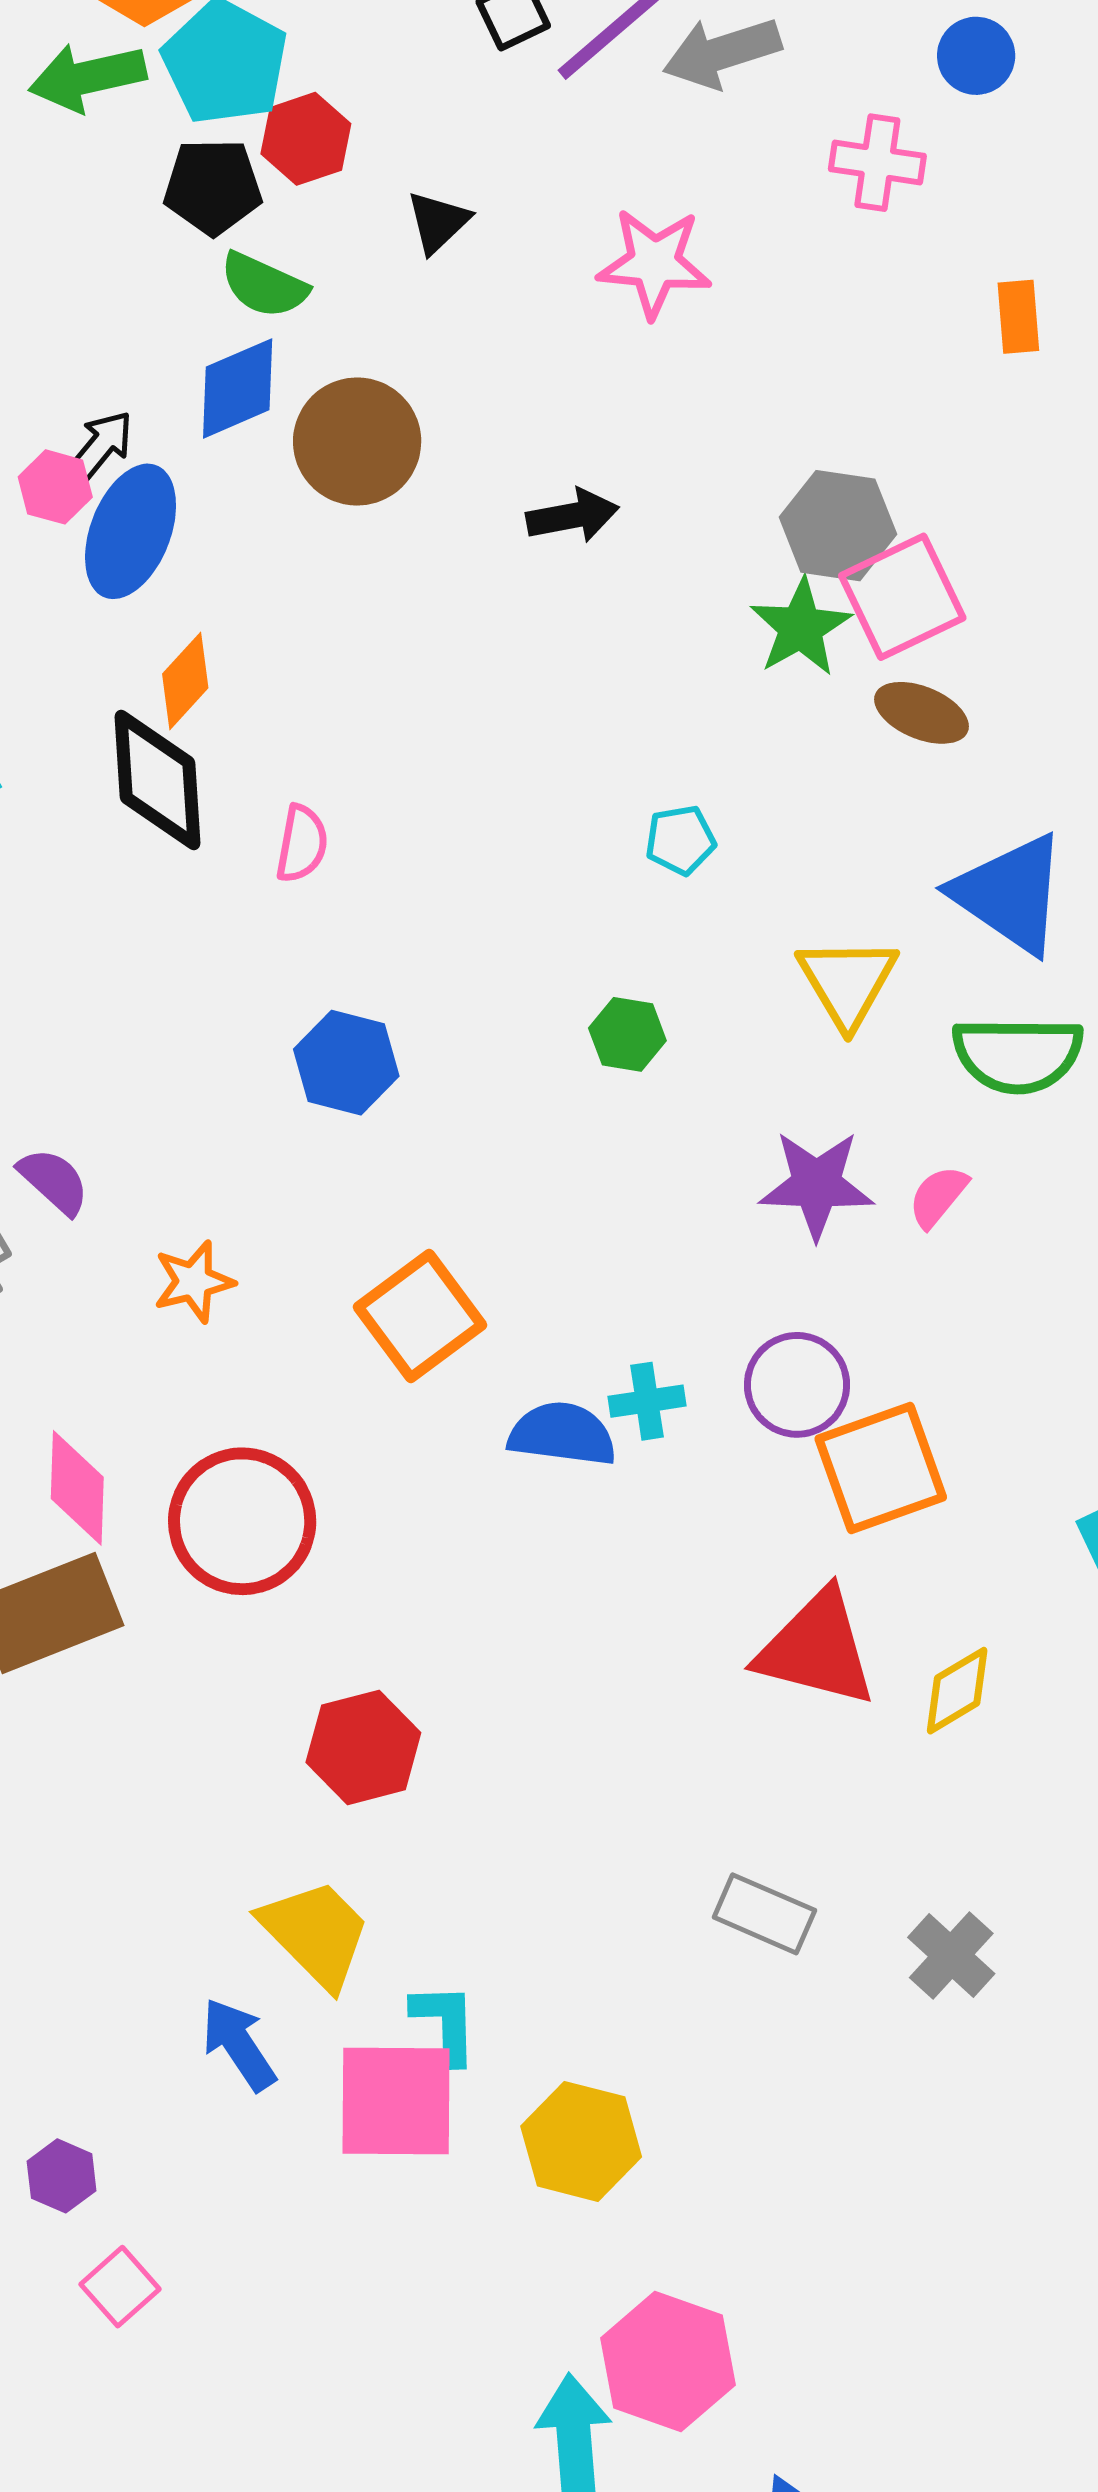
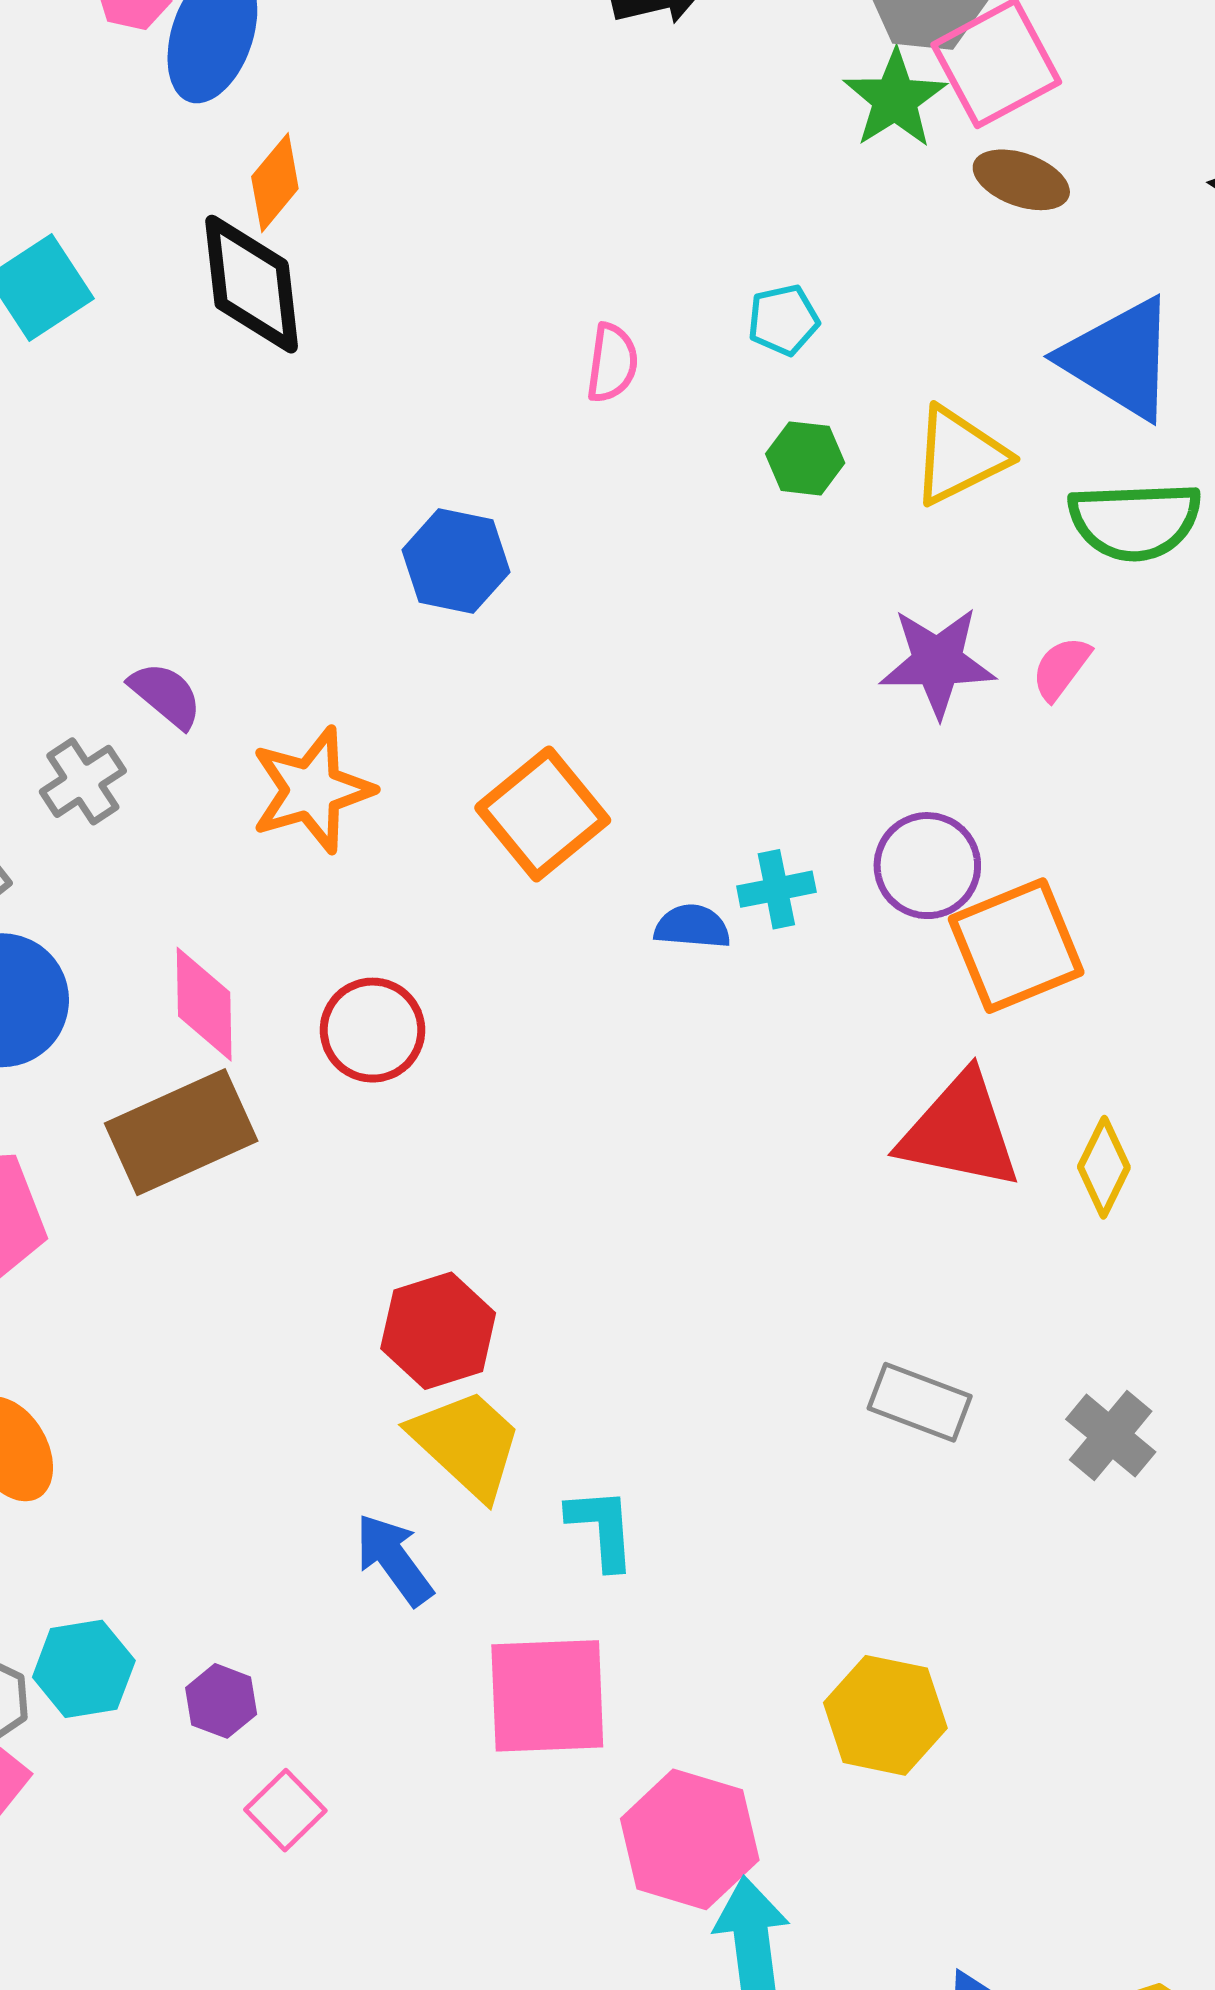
pink semicircle: (302, 844) -> (612, 363), moved
yellow triangle: (847, 982) -> (959, 456), turned 37
green hexagon: (627, 1034) -> (805, 458), moved
orange star: (194, 1282) -> (312, 790), size x1.5
blue semicircle: (562, 1434) -> (692, 927), size x0.7
red circle: (242, 1521) -> (373, 1030), size x0.7
yellow diamond: (957, 1691) -> (1104, 1167), turned -30
red hexagon: (363, 1747) -> (438, 1331), moved
pink square: (396, 2101) -> (547, 1696), moved
yellow hexagon: (581, 2141) -> (885, 1715), moved
pink hexagon: (668, 2362) -> (690, 1839), moved

